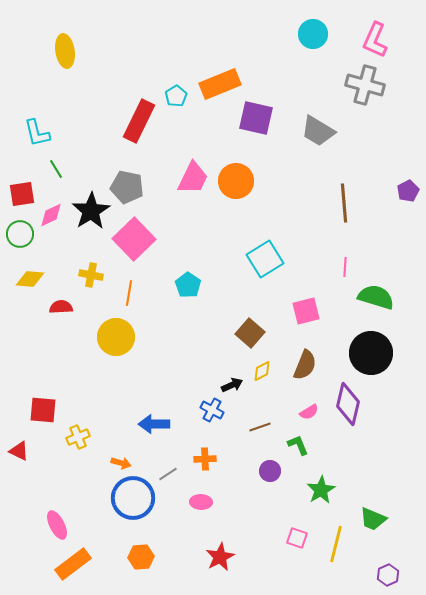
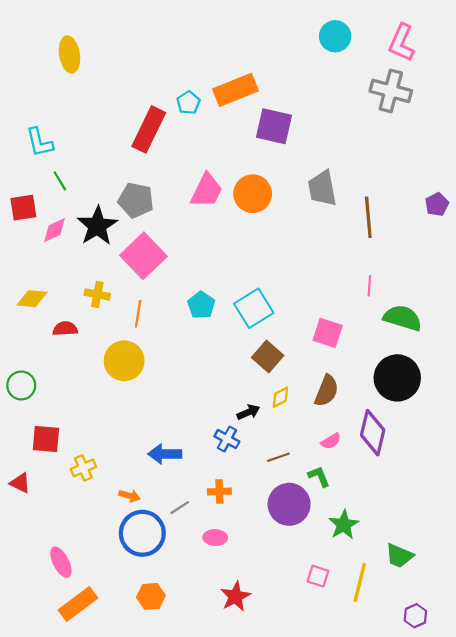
gray trapezoid: (318, 131) -> (322, 188), moved, turned 48
green circle: (20, 234) -> (21, 385), moved
cyan square: (265, 259) -> (254, 308), moved
pink square: (306, 311) -> (328, 333), turned 32
purple circle: (270, 471) -> (289, 504), size x1.8

